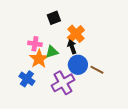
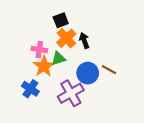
orange cross: (76, 34) -> (66, 38), moved
black arrow: (72, 47) -> (84, 40), moved
brown line: (97, 70) -> (109, 70), moved

